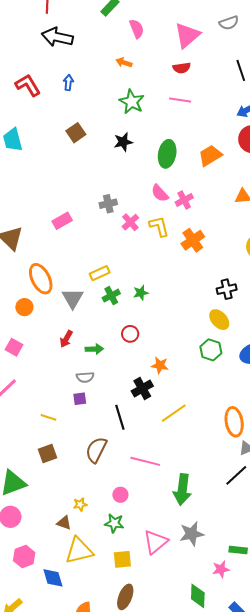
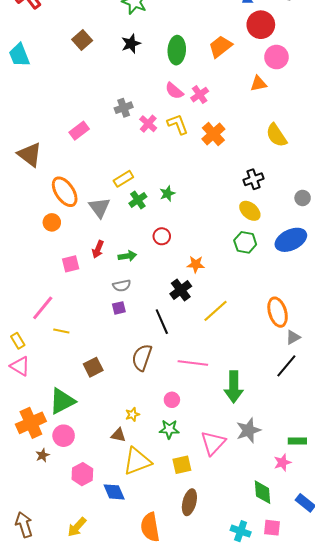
pink square: (14, 347) -> (71, 264), moved, turned -36
yellow line: (48, 417) -> (61, 331), moved

